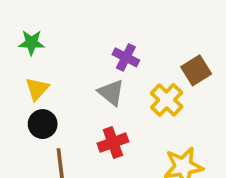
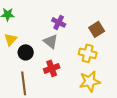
yellow cross: (167, 100) -> (88, 53), moved, turned -30
black circle: (43, 124) -> (26, 52), moved

